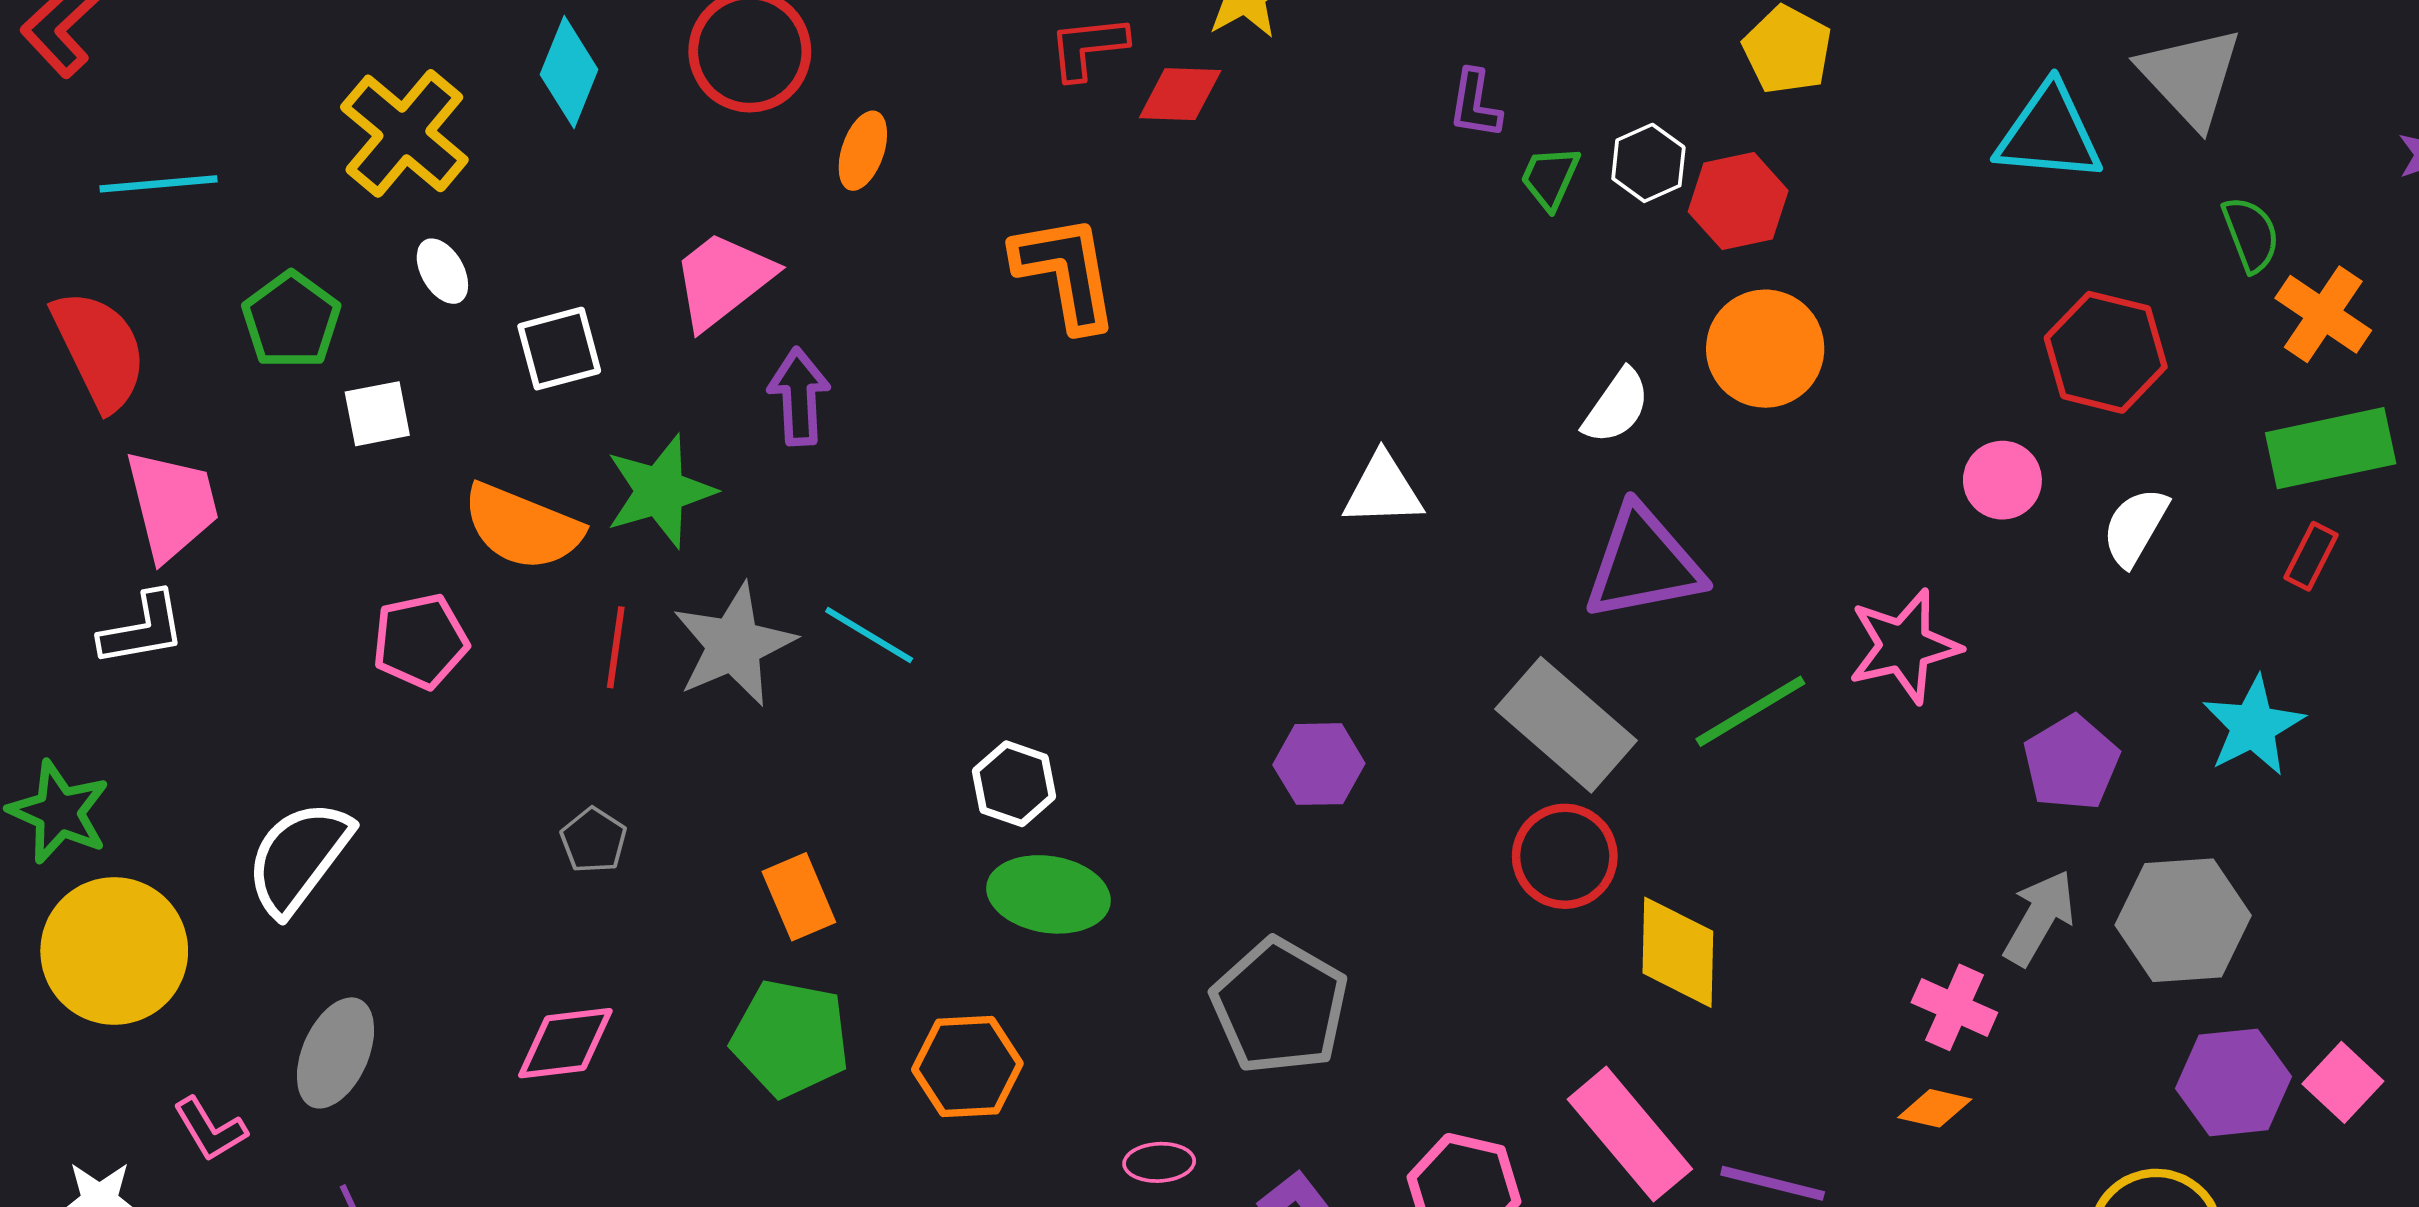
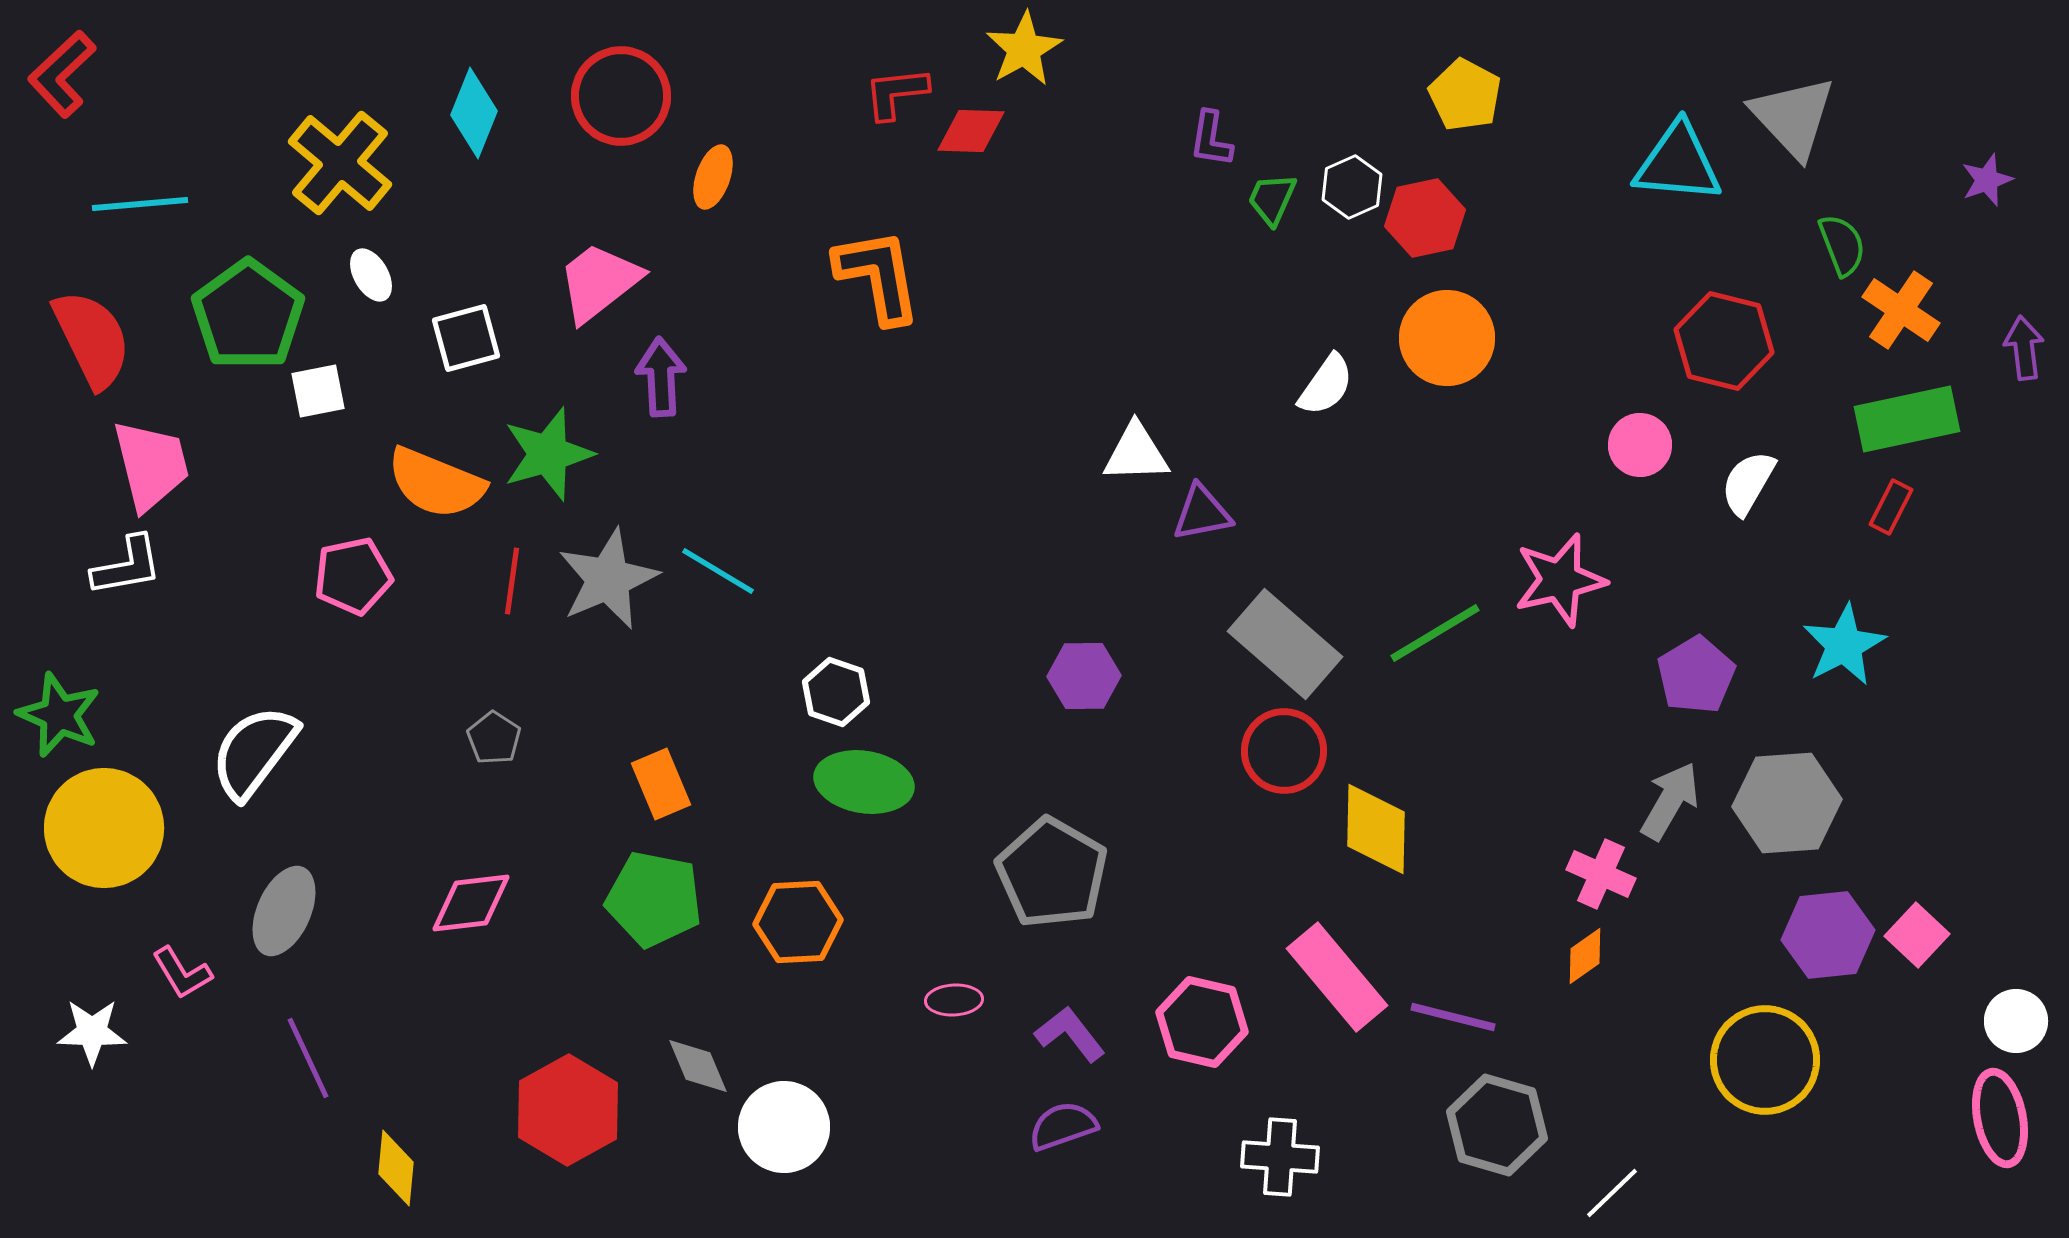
green pentagon: (291, 320) -> (248, 315), size x1.4
purple triangle: (1643, 564) -> (1202, 513), moved, size x0.6
orange diamond: (1935, 1108) -> (1585, 956), turned -48

